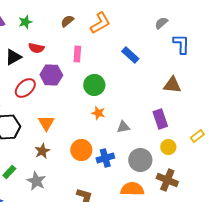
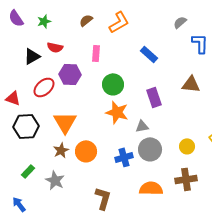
orange star: (98, 113) -> (117, 112), size x1.6
purple rectangle: (160, 119) -> (154, 97), moved
orange triangle: (46, 123) -> (65, 122), size x1.4
orange circle: (81, 150) -> (86, 151), moved
gray circle: (140, 160) -> (150, 149), moved
brown cross: (167, 180) -> (186, 179), turned -30

